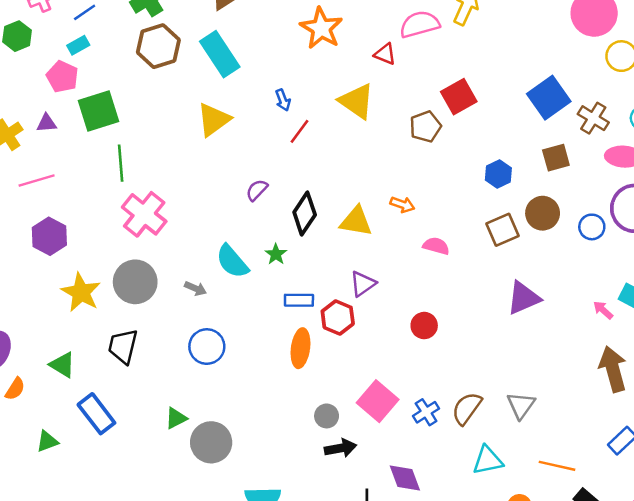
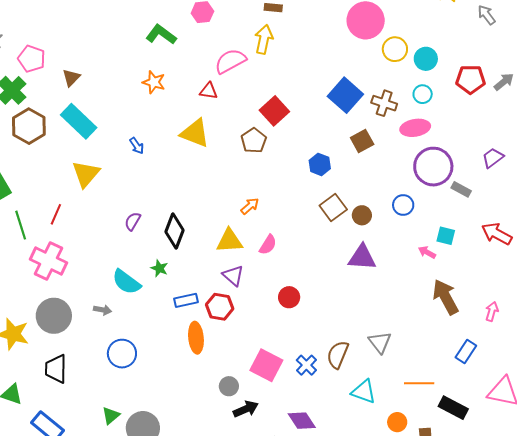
orange star: (321, 28) -> (154, 82), size x0.7
red line: (299, 131) -> (56, 214), moved
orange arrow: (402, 205) -> (250, 206), turned -48
brown circle: (543, 213) -> (362, 215), moved, size x0.7
yellow triangle: (356, 221) -> (229, 241), moved
blue circle: (592, 227) -> (403, 205), moved
pink semicircle: (436, 246) -> (268, 245), moved, turned 120
purple triangle: (363, 284) -> (233, 276), turned -30
purple triangle: (523, 298) -> (362, 257), turned 40
cyan triangle: (488, 460) -> (364, 392), turned 44

